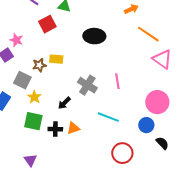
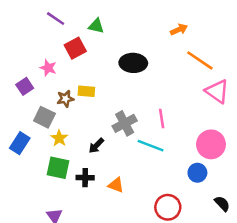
pink star: (16, 40) -> (48, 68), moved
gray cross: (87, 85) -> (125, 123), turned 30
cyan line: (108, 117) -> (151, 146), moved
orange triangle: (73, 128) -> (116, 185), moved, turned 40
black semicircle: (162, 143) -> (222, 204), moved

